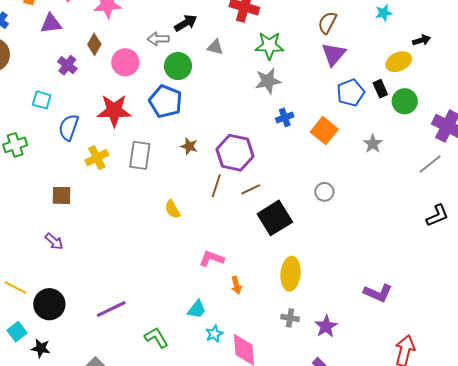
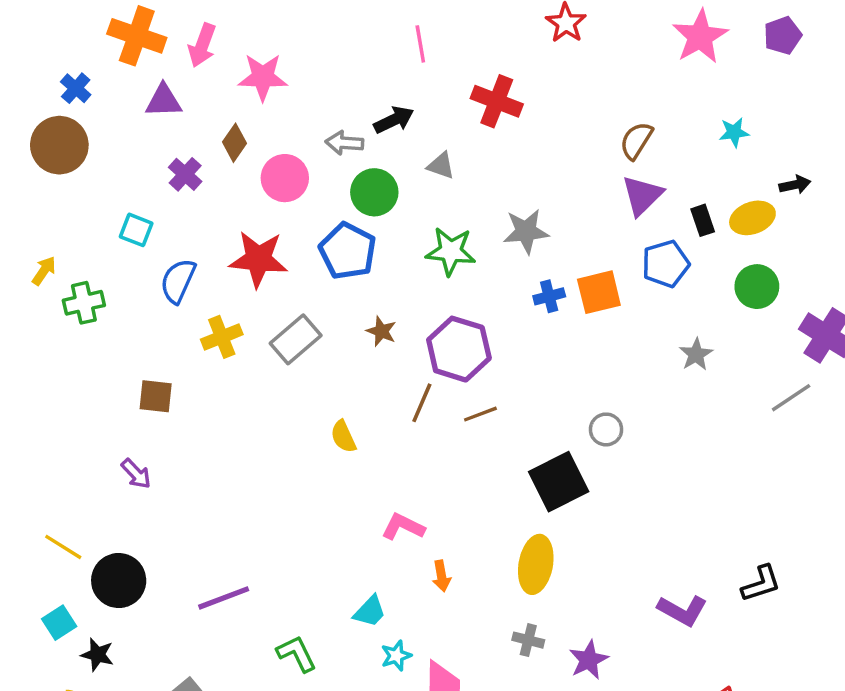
green star: (269, 46) -> (451, 251), moved
black rectangle: (380, 89) -> (703, 220), moved
orange square: (324, 131) -> (599, 292), moved, turned 32
gray rectangle: (140, 155) -> (296, 339), turned 36
black L-shape: (437, 216) -> (761, 584), moved
black square: (275, 218) -> (559, 482), moved

